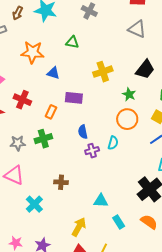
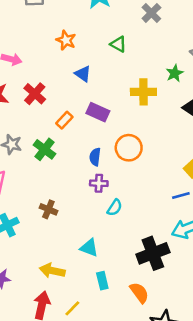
orange star: (32, 52) -> (66, 40), size x0.7
green star: (129, 94) -> (175, 73), moved
orange circle: (127, 119) -> (129, 148), moved
green cross: (43, 139) -> (44, 149), turned 36
cyan semicircle: (113, 143) -> (115, 208), moved
yellow arrow: (79, 227) -> (52, 271), turned -126

